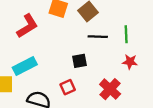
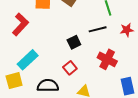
black line: (98, 37) -> (98, 29), moved
red star: (130, 62) -> (127, 30), moved

